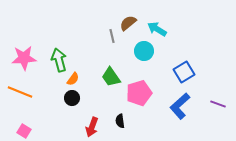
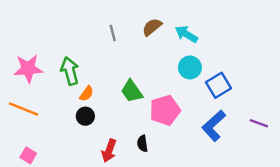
gray line: (112, 36) -> (113, 33), moved
cyan circle: (144, 51) -> (190, 67), moved

